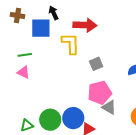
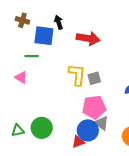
yellow L-shape: (71, 44) -> (77, 75), moved
green line: (25, 55) -> (32, 56), moved
blue circle: (73, 118) -> (88, 130), moved

